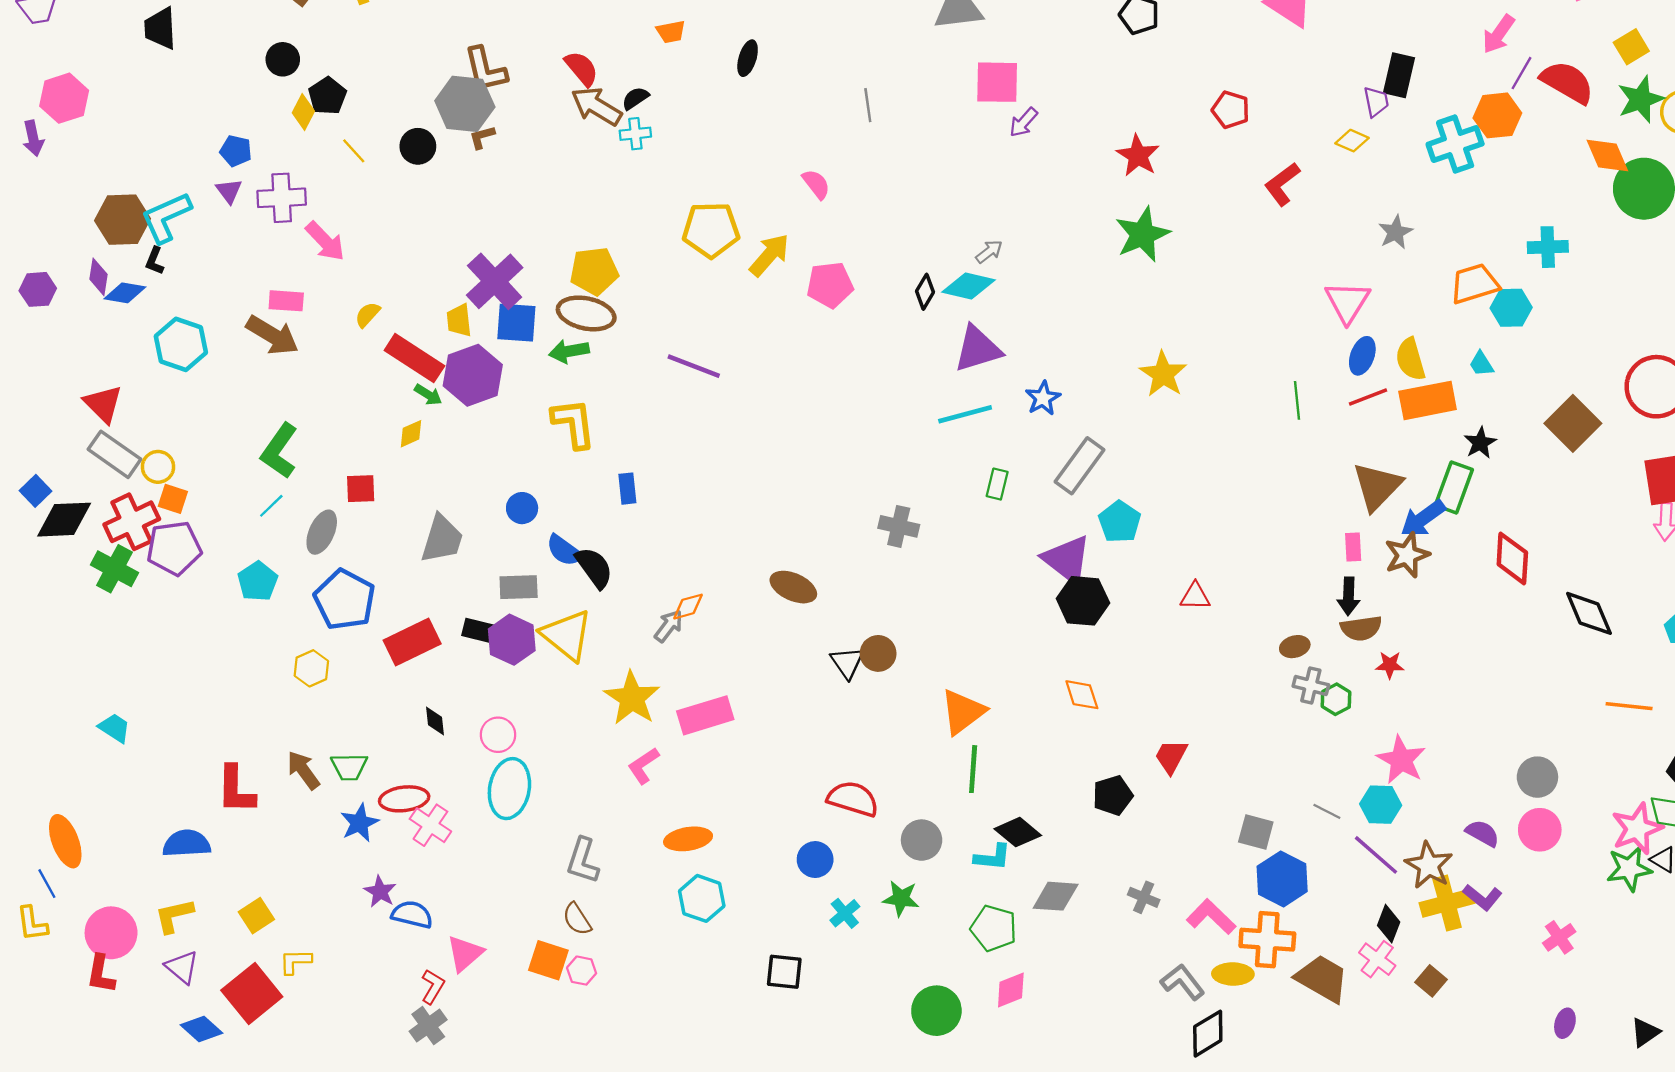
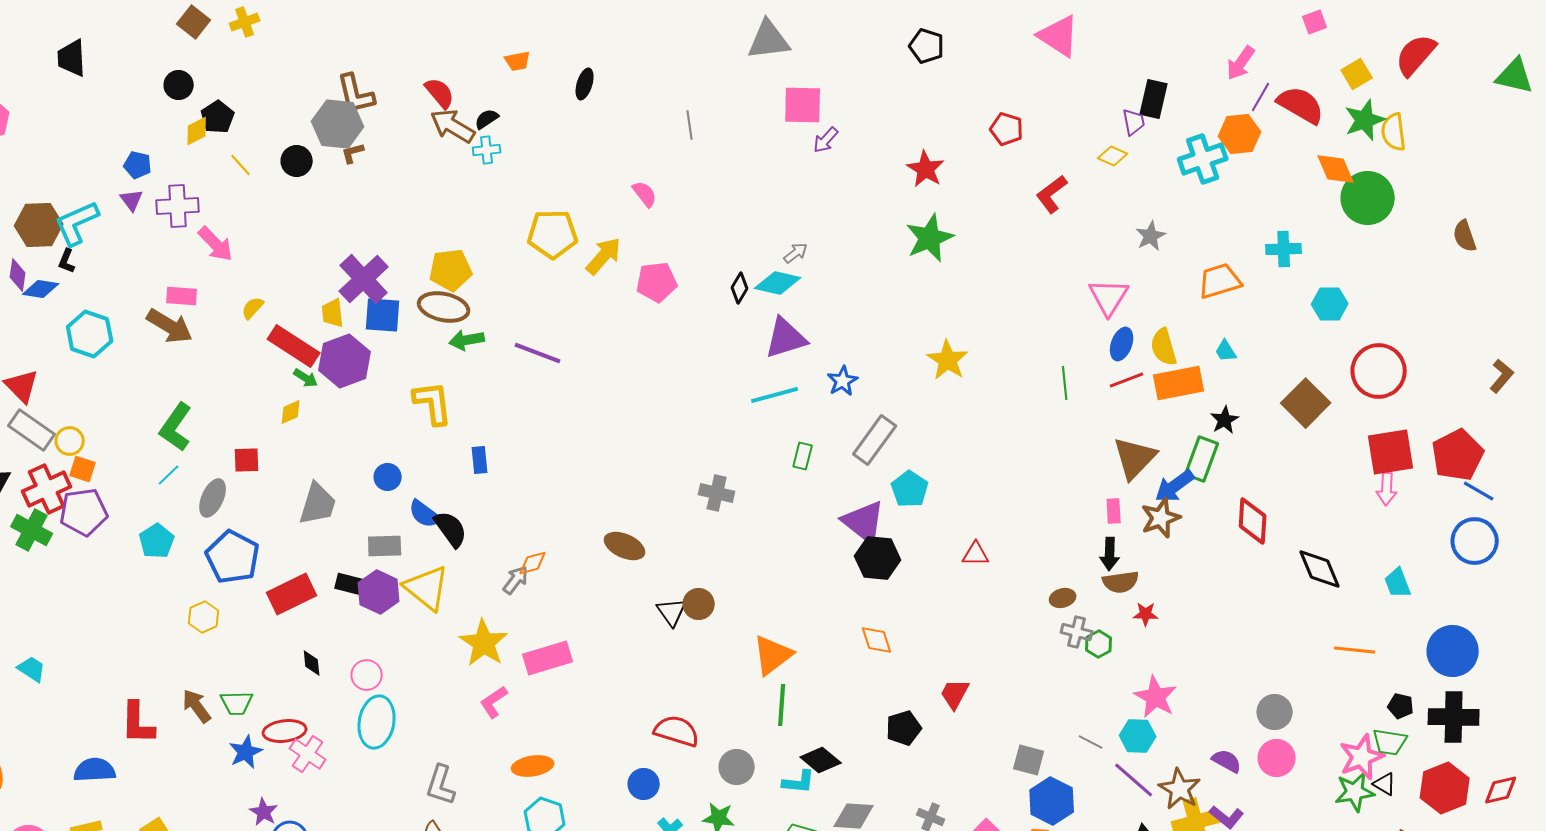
yellow diamond: (303, 112) -> (197, 131), turned 36
cyan hexagon: (1511, 308) -> (1330, 304), moved
green arrow: (569, 351) -> (467, 340), moved

